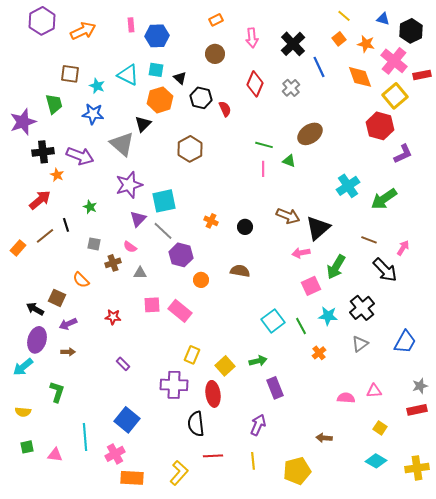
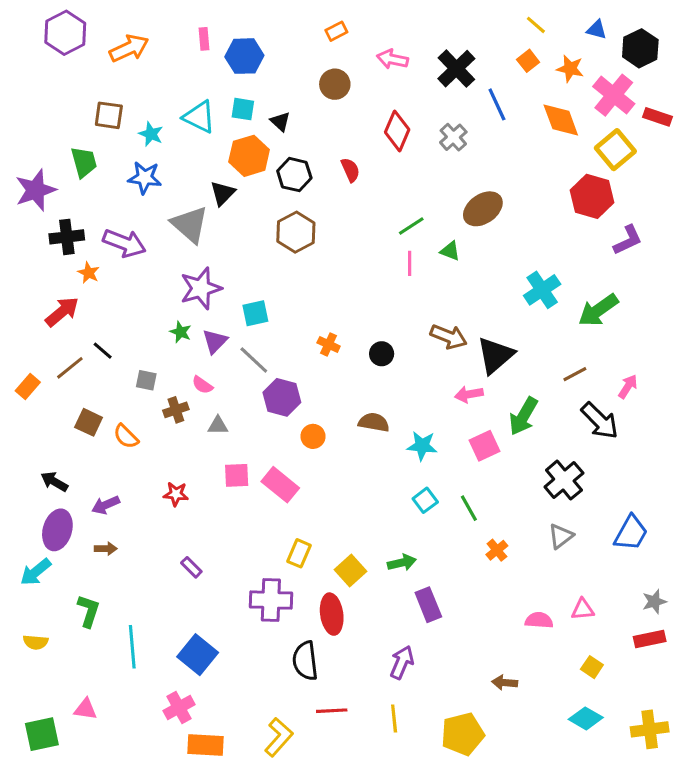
pink arrow: (252, 38) -> (392, 59), turned 108
red rectangle: (422, 75) -> (657, 117), turned 30
black hexagon: (201, 98) -> (294, 175), moved
green line: (264, 145) -> (411, 226), turned -48
cyan square: (164, 201) -> (255, 313), size x0.7
green star: (90, 207) -> (181, 332), moved
black line: (66, 225) -> (103, 351), turned -32
brown line: (369, 240) -> (575, 374), turned -49
brown square: (57, 298) -> (89, 422), moved
cyan star: (328, 316) -> (422, 446), moved
cyan square: (273, 321) -> (425, 500), size x0.7
cyan line: (85, 437) -> (132, 647), moved
green square: (27, 447) -> (42, 734), moved, size x1.6

